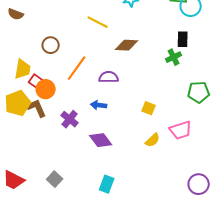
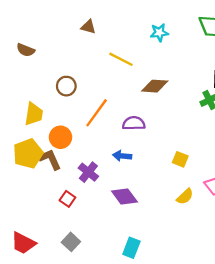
red square: (36, 81) -> (67, 199), moved

